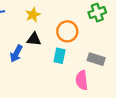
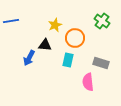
green cross: (97, 13) -> (102, 21), turned -35
yellow star: (33, 15) -> (55, 25), moved

